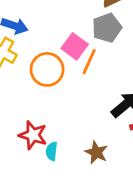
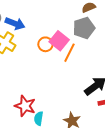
orange circle: (47, 69) -> (45, 44), moved, size x0.6

